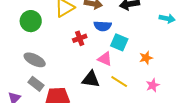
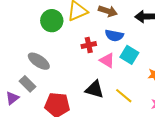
green circle: (31, 21) -> (52, 21), moved
pink triangle: (105, 59) -> (107, 60), moved
gray rectangle: (36, 84) -> (28, 84), moved

